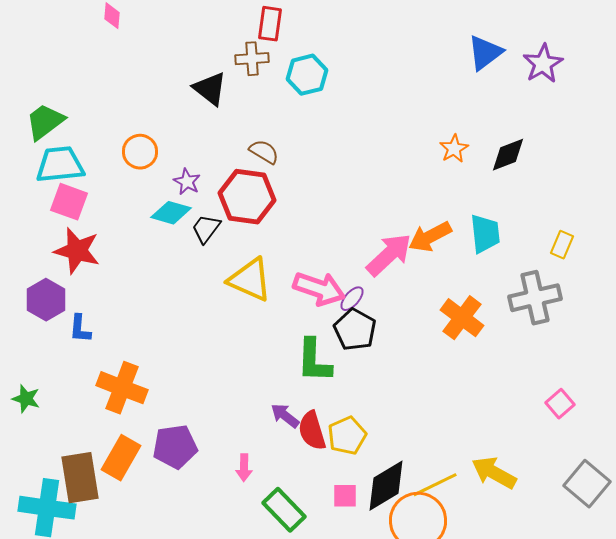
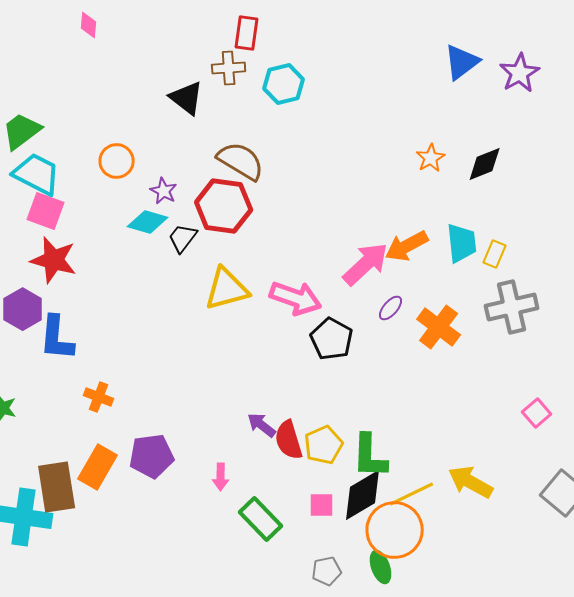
brown semicircle: (264, 152) -> (241, 161), size x1.6
cyan trapezoid: (60, 165) -> (37, 174), turned 33
yellow rectangle: (562, 245) -> (495, 254), moved
yellow triangle: (250, 280) -> (227, 289), turned -39
purple ellipse: (352, 299) -> (391, 308), moved
blue L-shape: (80, 329) -> (57, 338), size x1.6
green L-shape: (314, 361) -> (370, 456), moved
orange cross: (122, 388) -> (99, 397), size x0.6

